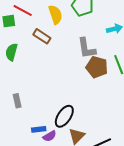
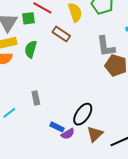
blue rectangle: (39, 129) -> (57, 127), turned 32

